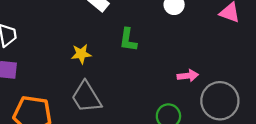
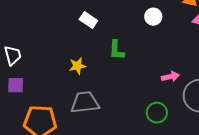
gray trapezoid: (86, 97) -> (85, 102), turned 120

